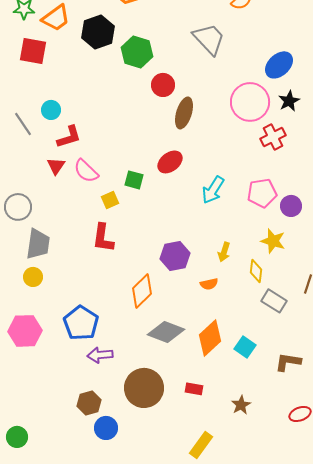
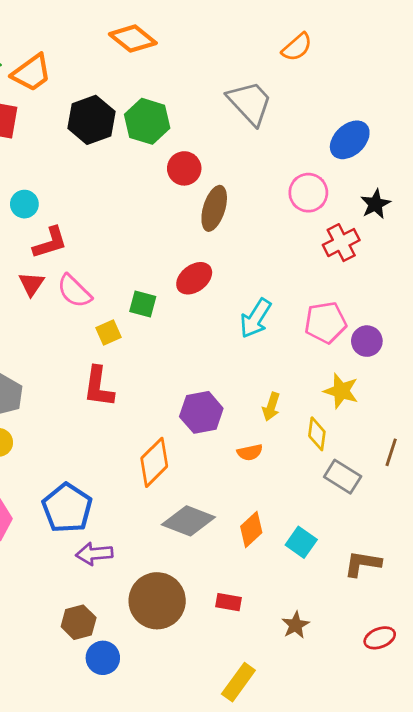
black hexagon: (98, 32) -> (91, 120), moved
black star: (289, 101) -> (375, 204), moved
pink circle: (250, 102) -> (308, 193), size x0.7
orange diamond: (210, 338) -> (251, 529), size x0.7

